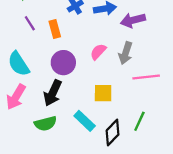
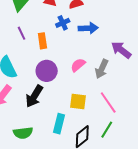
purple arrow: (133, 20) -> (121, 50), moved, turned 45
pink line: (146, 77) -> (108, 102), moved, turned 55
cyan rectangle: (85, 121) -> (59, 124), turned 54
green semicircle: (45, 124) -> (23, 133), moved

